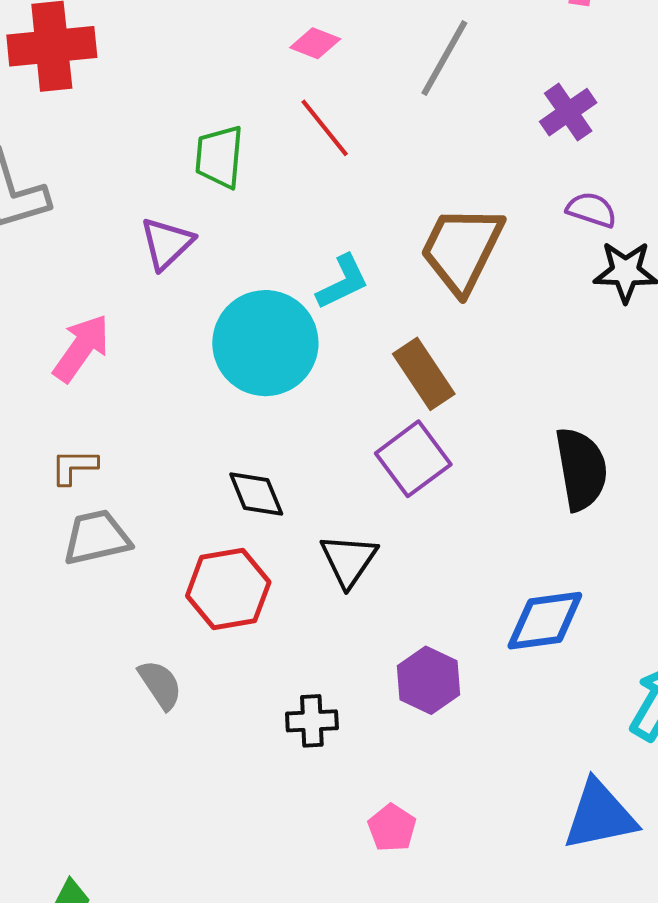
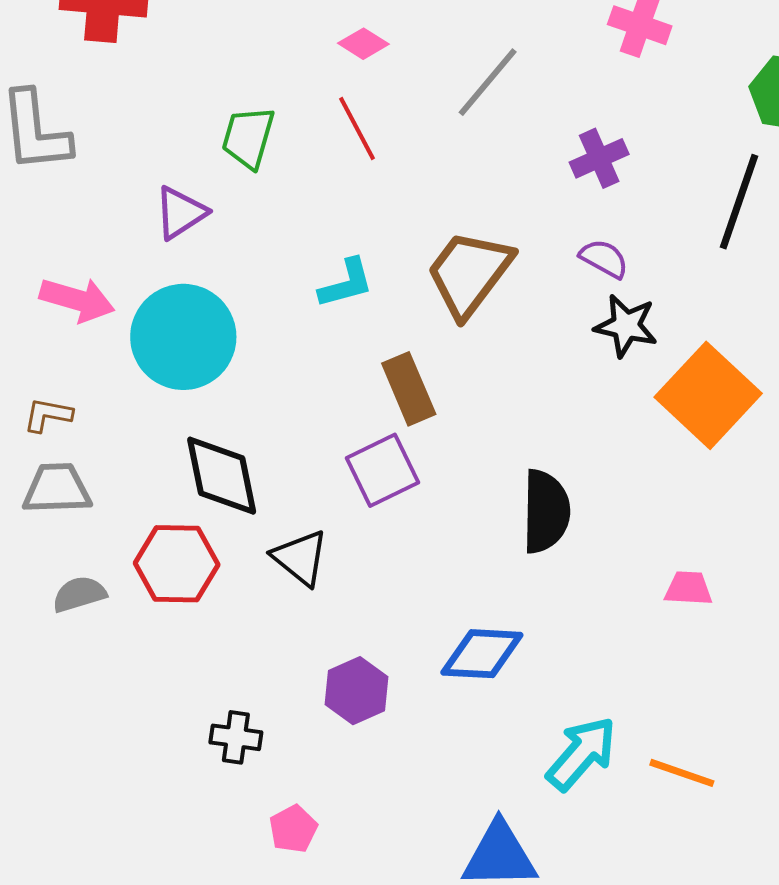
cyan circle: (265, 343) -> (183, 337), moved
pink arrow: (81, 348) -> (77, 300), turned 60
black diamond: (256, 494) -> (222, 476), size x1.5
black triangle: (349, 560) -> (300, 558), turned -36
gray semicircle: (160, 685) -> (79, 594), moved, turned -84
black cross: (312, 721) -> (236, 737), moved

